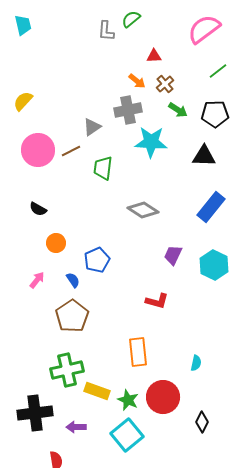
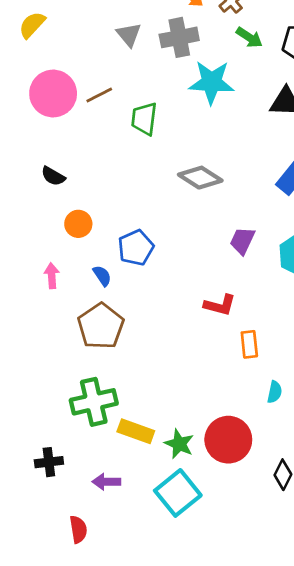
gray triangle: (92, 127) -> (129, 35), moved, turned -36
pink arrow: (37, 280) -> (52, 276), turned -42
orange rectangle: (138, 352) -> (249, 344), moved, size x0.7
black cross: (35, 413) -> (49, 462), size x0.6

